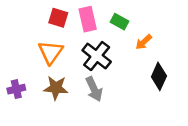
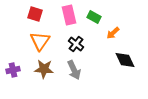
red square: (58, 18) -> (35, 14), moved
black cross: (97, 56) -> (76, 44), size x0.7
black diamond: (159, 76) -> (125, 60), turned -50

